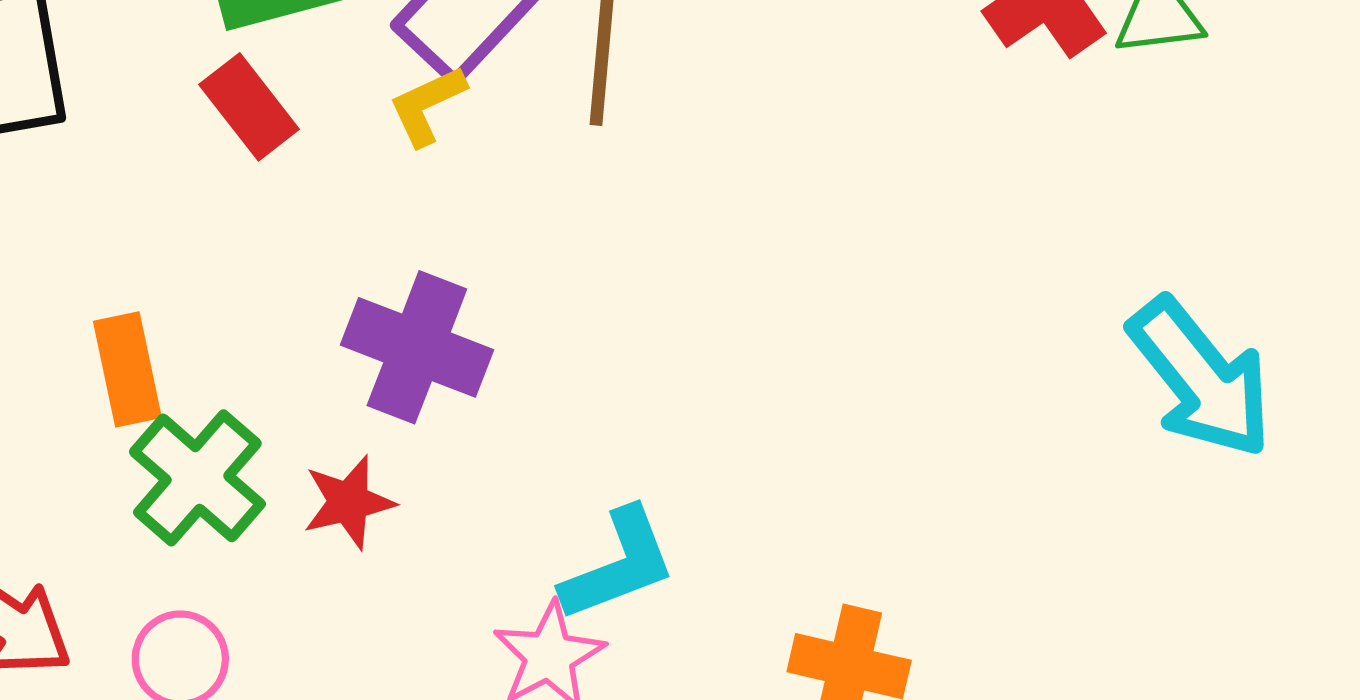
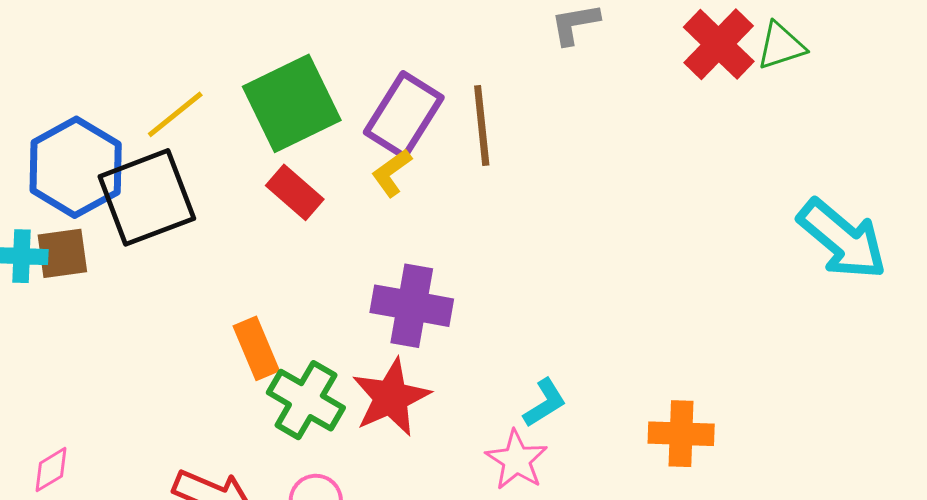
red star: (349, 502) -> (391, 397), size x1.5
cyan L-shape: (618, 565) -> (545, 403), size x0.7

